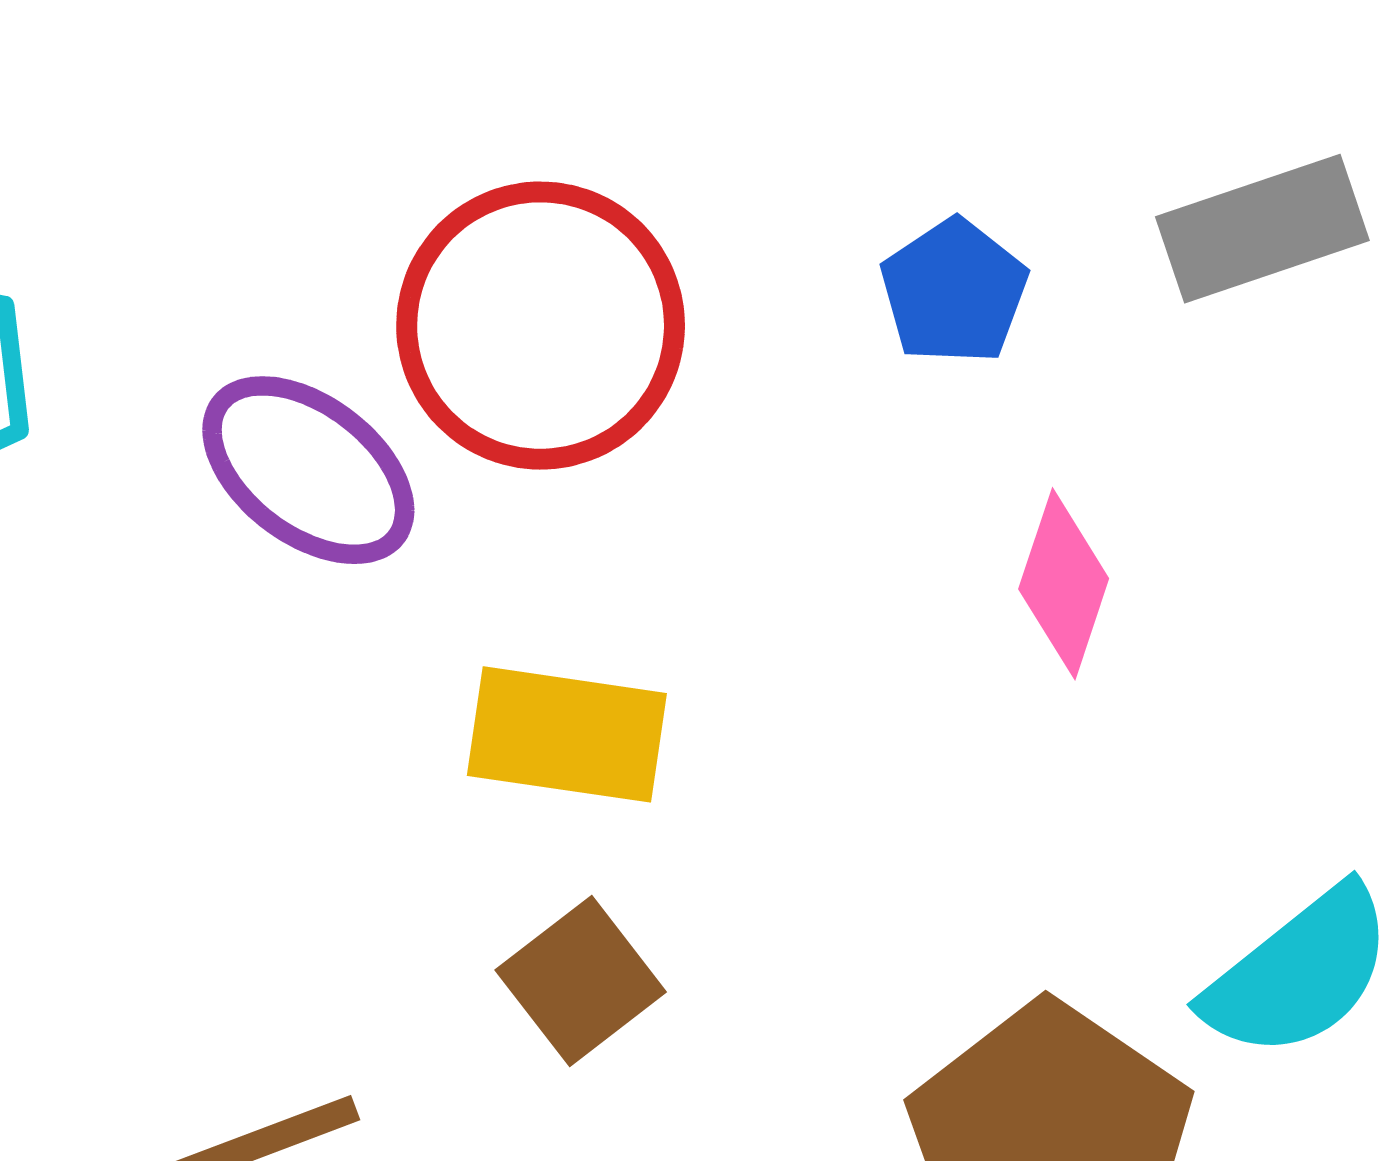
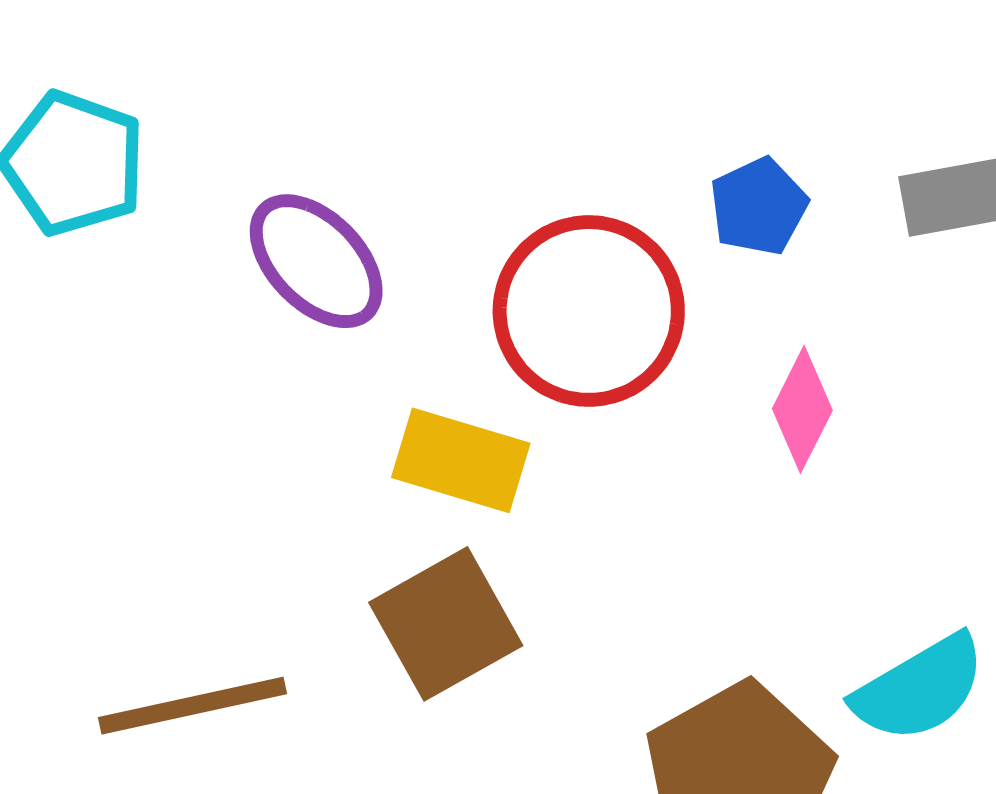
red circle: (541, 326) -> (589, 311), moved
brown square: (581, 981) -> (446, 624), size x1.4

